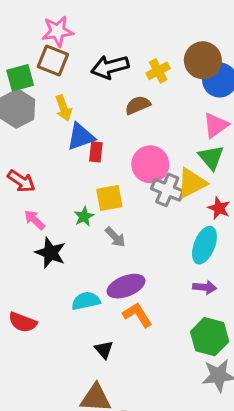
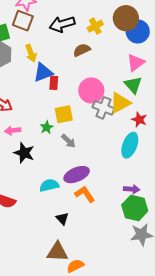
pink arrow: (35, 220) -> (13, 131), turned -49
purple arrow: (205, 287) -> (132, 189), moved

